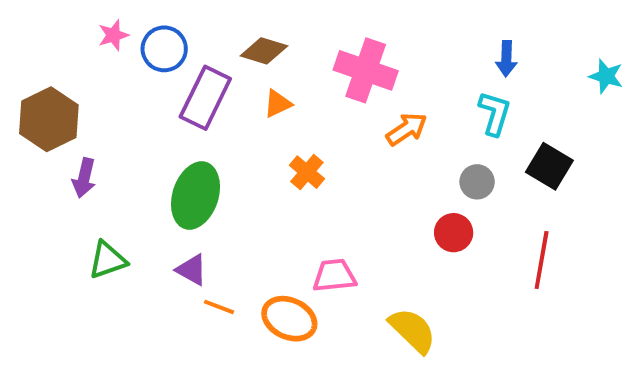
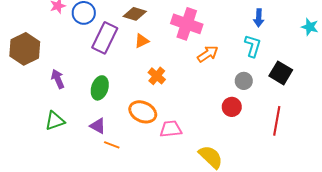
purple arrow: (84, 178) -> (58, 79), moved, turned 144
green ellipse: (196, 196) -> (100, 88), size x0.7
orange ellipse: (289, 319) -> (143, 112), moved

